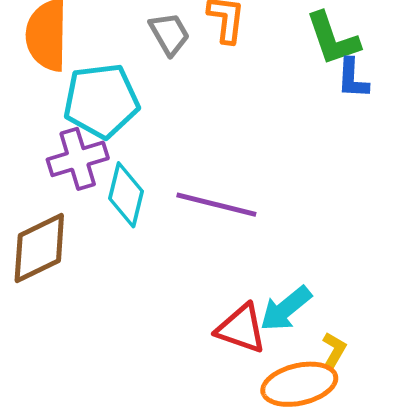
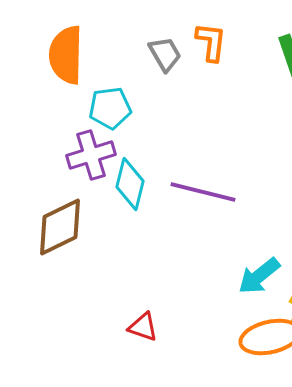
cyan pentagon: (101, 101) -> (110, 108), size x0.7
red triangle: (241, 329) -> (143, 327), moved, size x0.7

